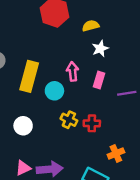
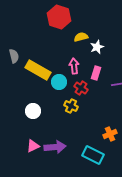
yellow semicircle: (91, 26) -> (81, 37), moved
yellow rectangle: (29, 76) -> (38, 70), turned -75
red cross: (92, 123) -> (81, 88), moved, turned 32

